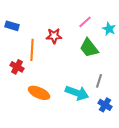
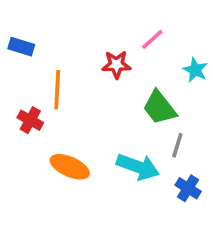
cyan star: (109, 29) -> (195, 70), moved
red star: (54, 36) -> (116, 65), moved
green trapezoid: (89, 48) -> (159, 108), moved

